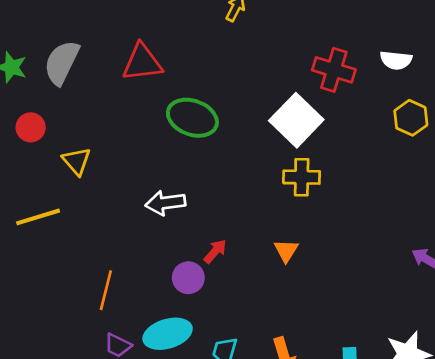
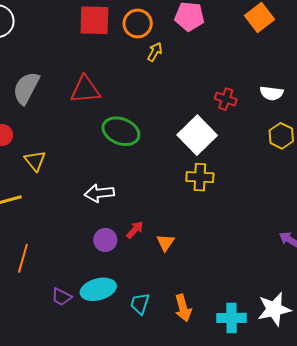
red cross: (334, 70) -> (226, 99), size x0.7
orange triangle: (286, 251) -> (165, 243), moved
purple circle: (188, 278) -> (105, 240), moved
orange line: (106, 290) -> (23, 258), moved

